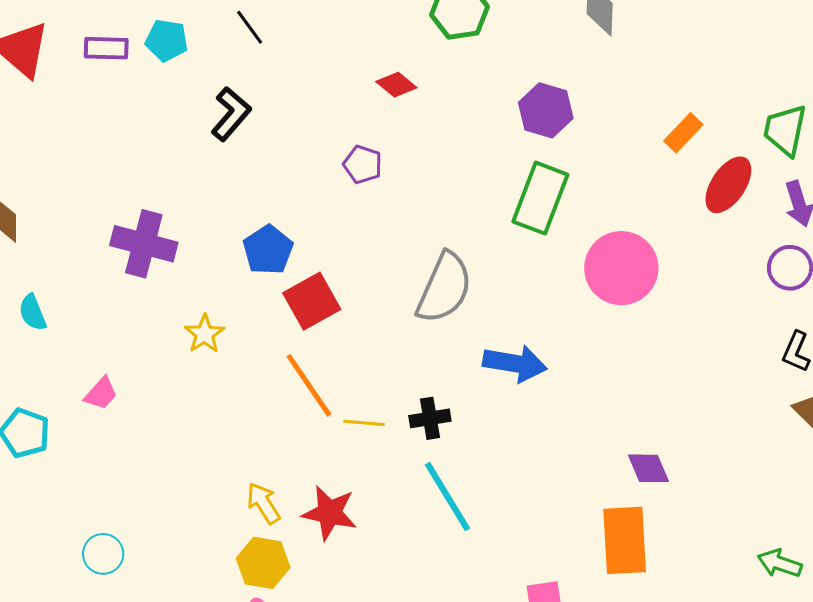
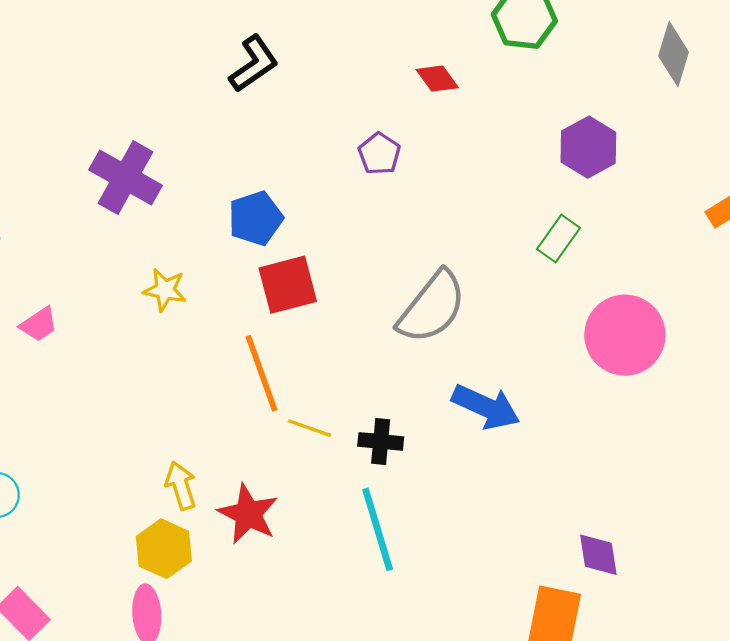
green rectangle: (540, 198) -> (558, 239), size x0.6
yellow star: (204, 334) -> (165, 290), turned 30

